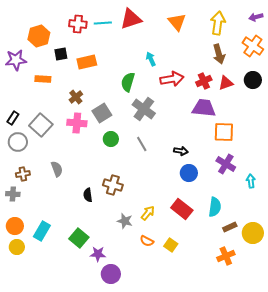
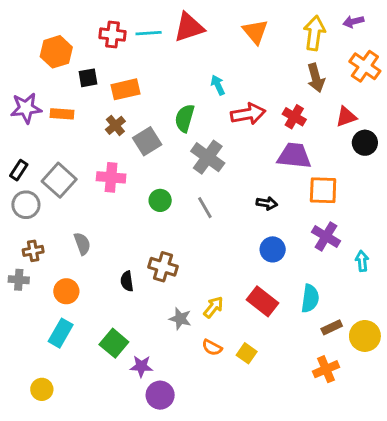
purple arrow: (256, 17) -> (353, 22), moved
purple star: (16, 60) -> (26, 108), moved
black circle: (253, 80) -> (365, 143), moved
red cross: (204, 81) -> (294, 117), turned -35
red triangle: (226, 83) -> (346, 117), moved
brown cross: (76, 97) -> (115, 125), moved
gray square: (102, 113) -> (147, 141), moved
black arrow: (181, 151) -> (267, 203), moved
orange circle: (15, 226) -> (66, 291), moved
yellow circle: (17, 247) -> (42, 389), moved

